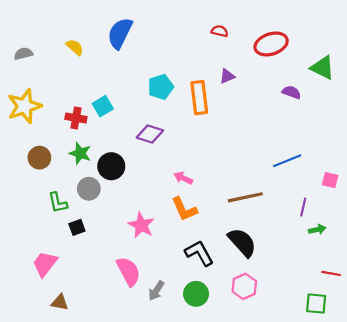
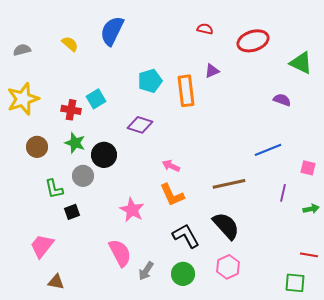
purple semicircle: (291, 92) -> (282, 100), moved
green arrow: (317, 229) -> (311, 209), moved

